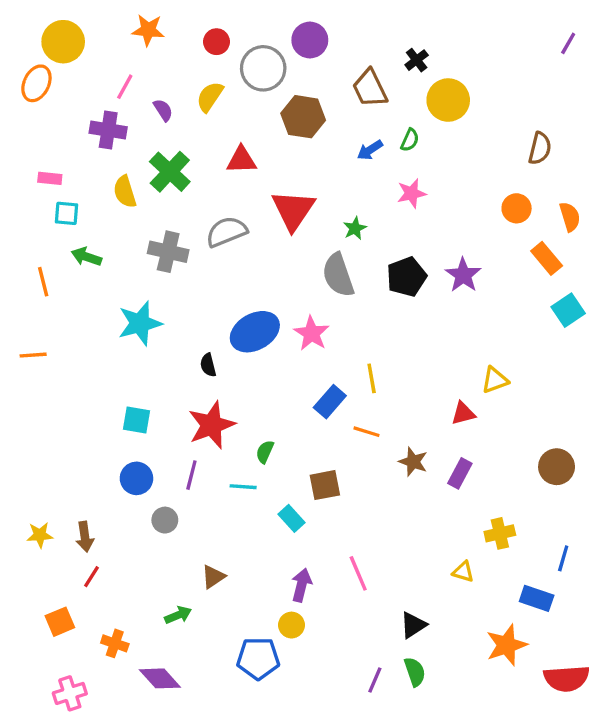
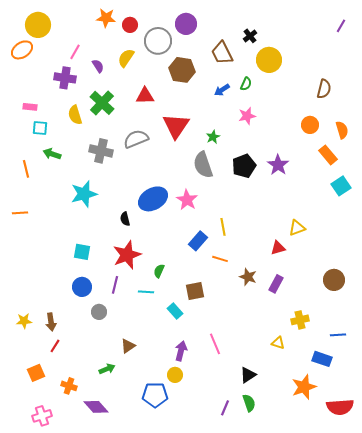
orange star: (148, 30) -> (106, 18), moved
orange ellipse: (36, 83) -> (22, 50), turned 30
blue line: (563, 558) -> (338, 335), turned 70

